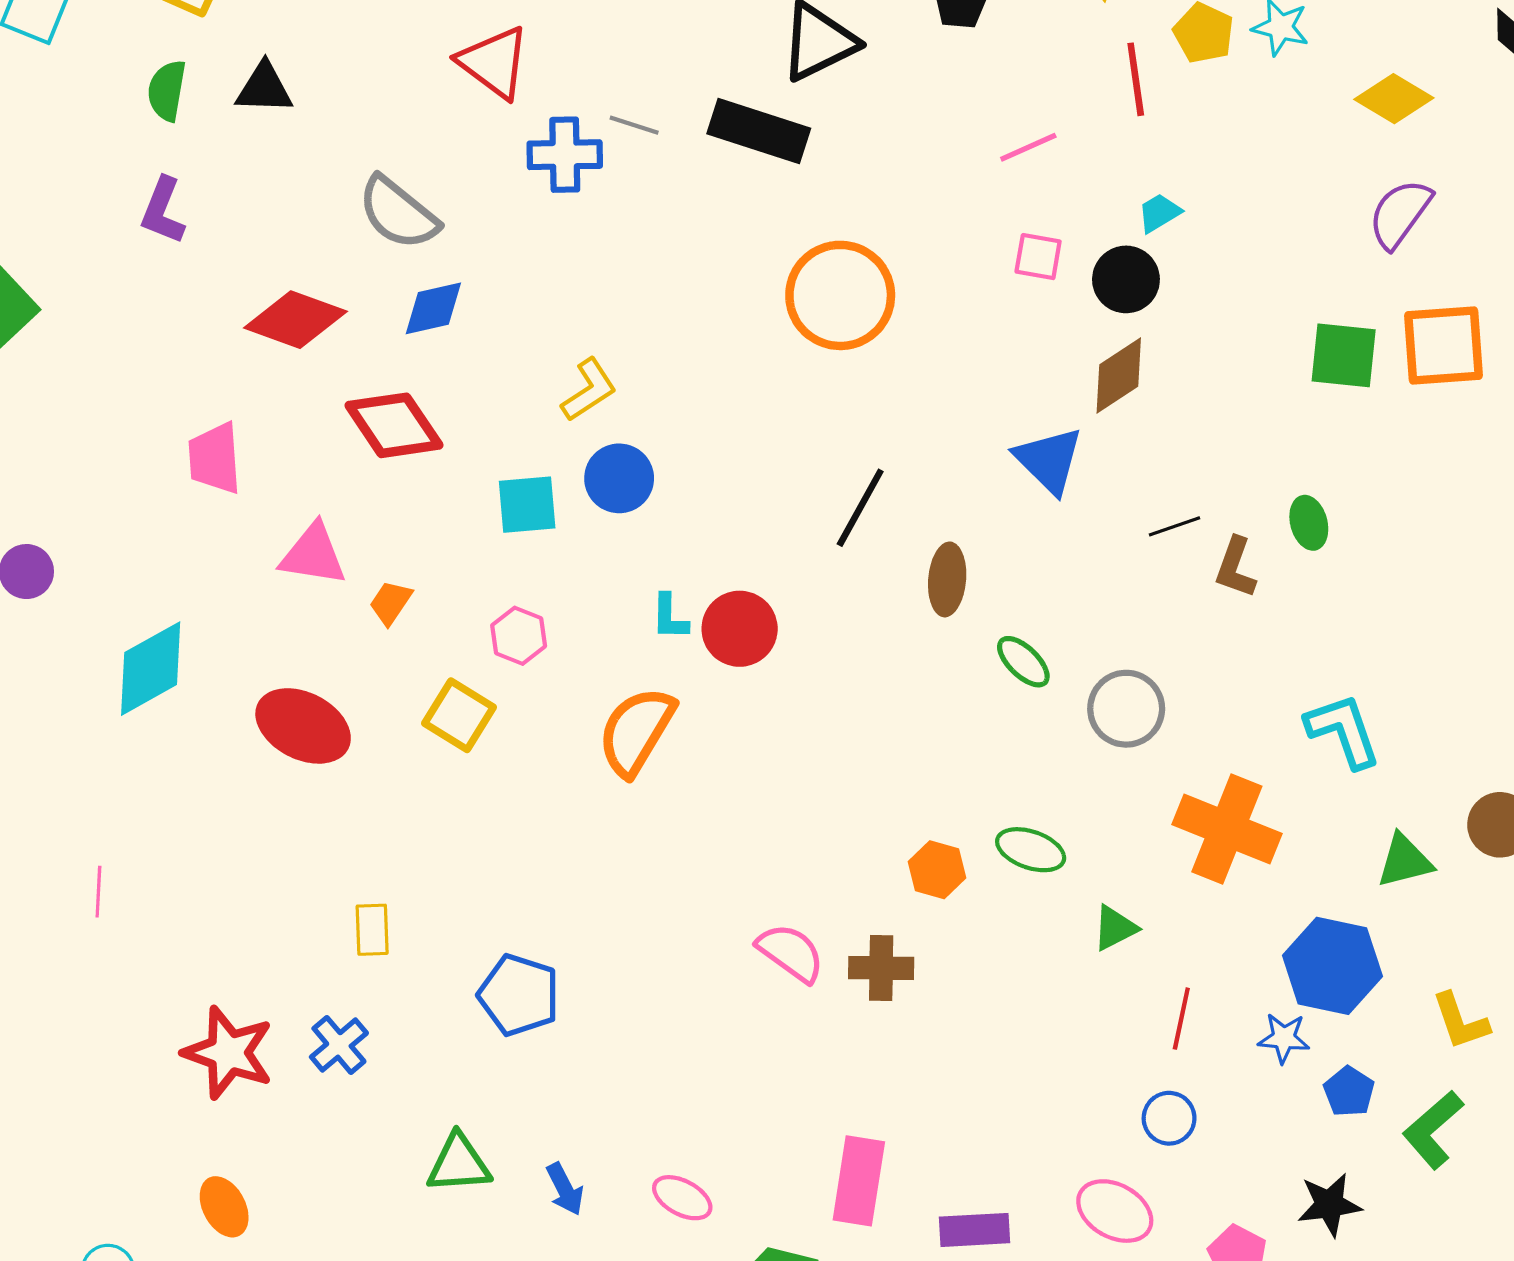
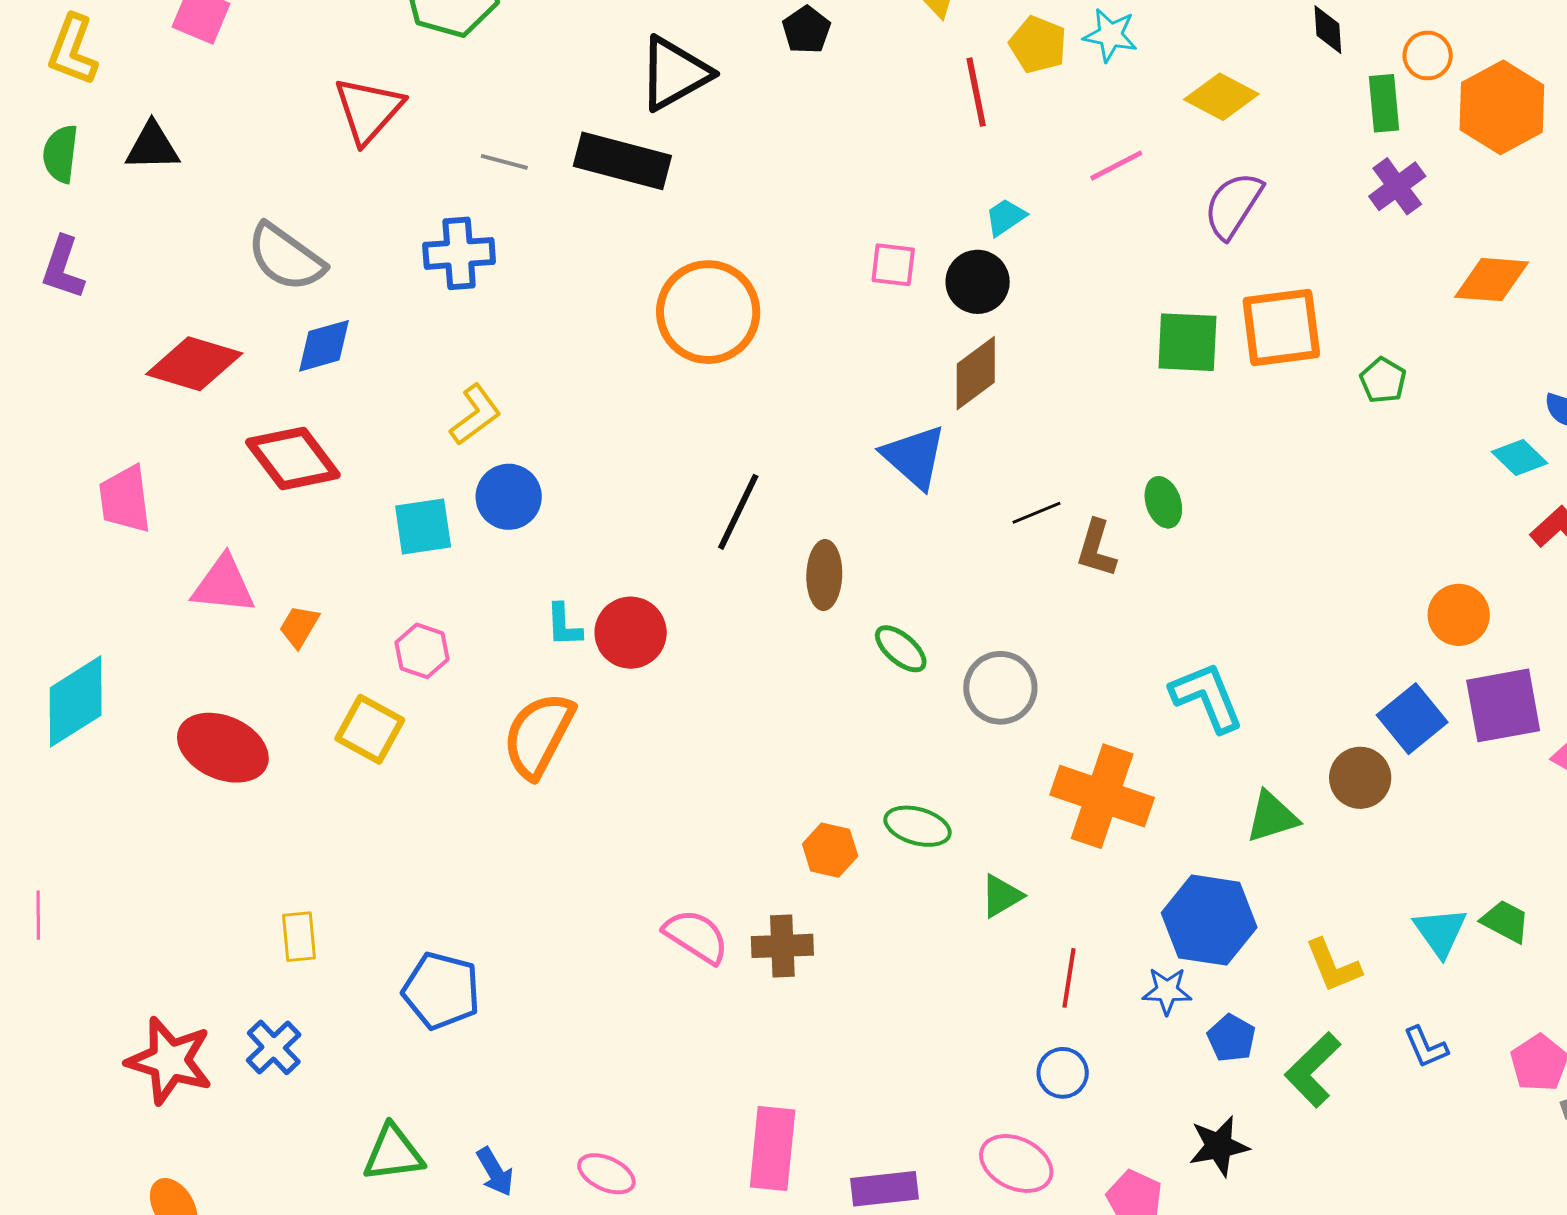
red triangle: (494, 62) -> (368, 110), turned 38
pink line: (1028, 147) -> (1116, 166), moved
blue cross: (565, 155) -> (459, 253), moved

